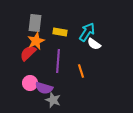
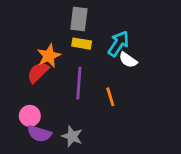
gray rectangle: (35, 23) -> (79, 19), moved
pink circle: (30, 83) -> (30, 116), moved
purple semicircle: (44, 88) -> (39, 134), moved

